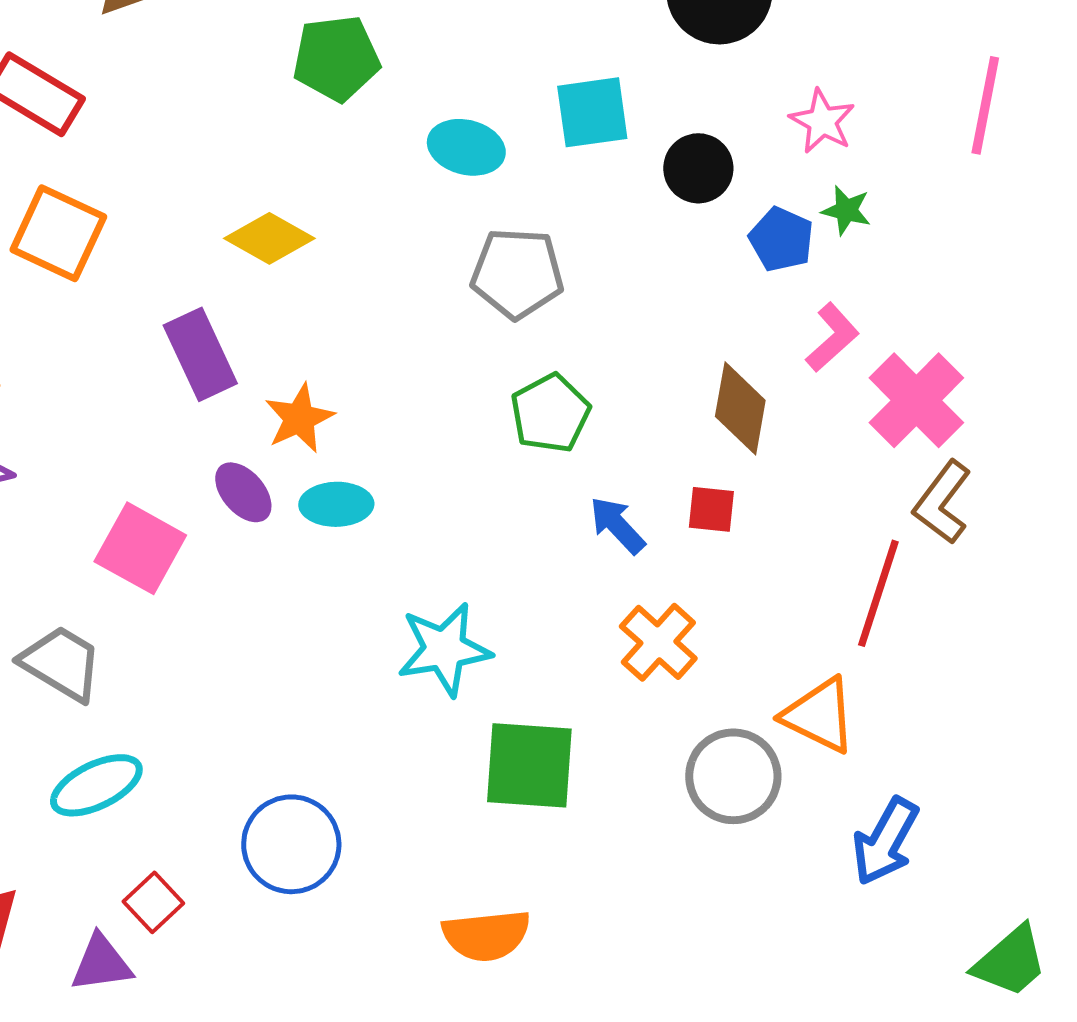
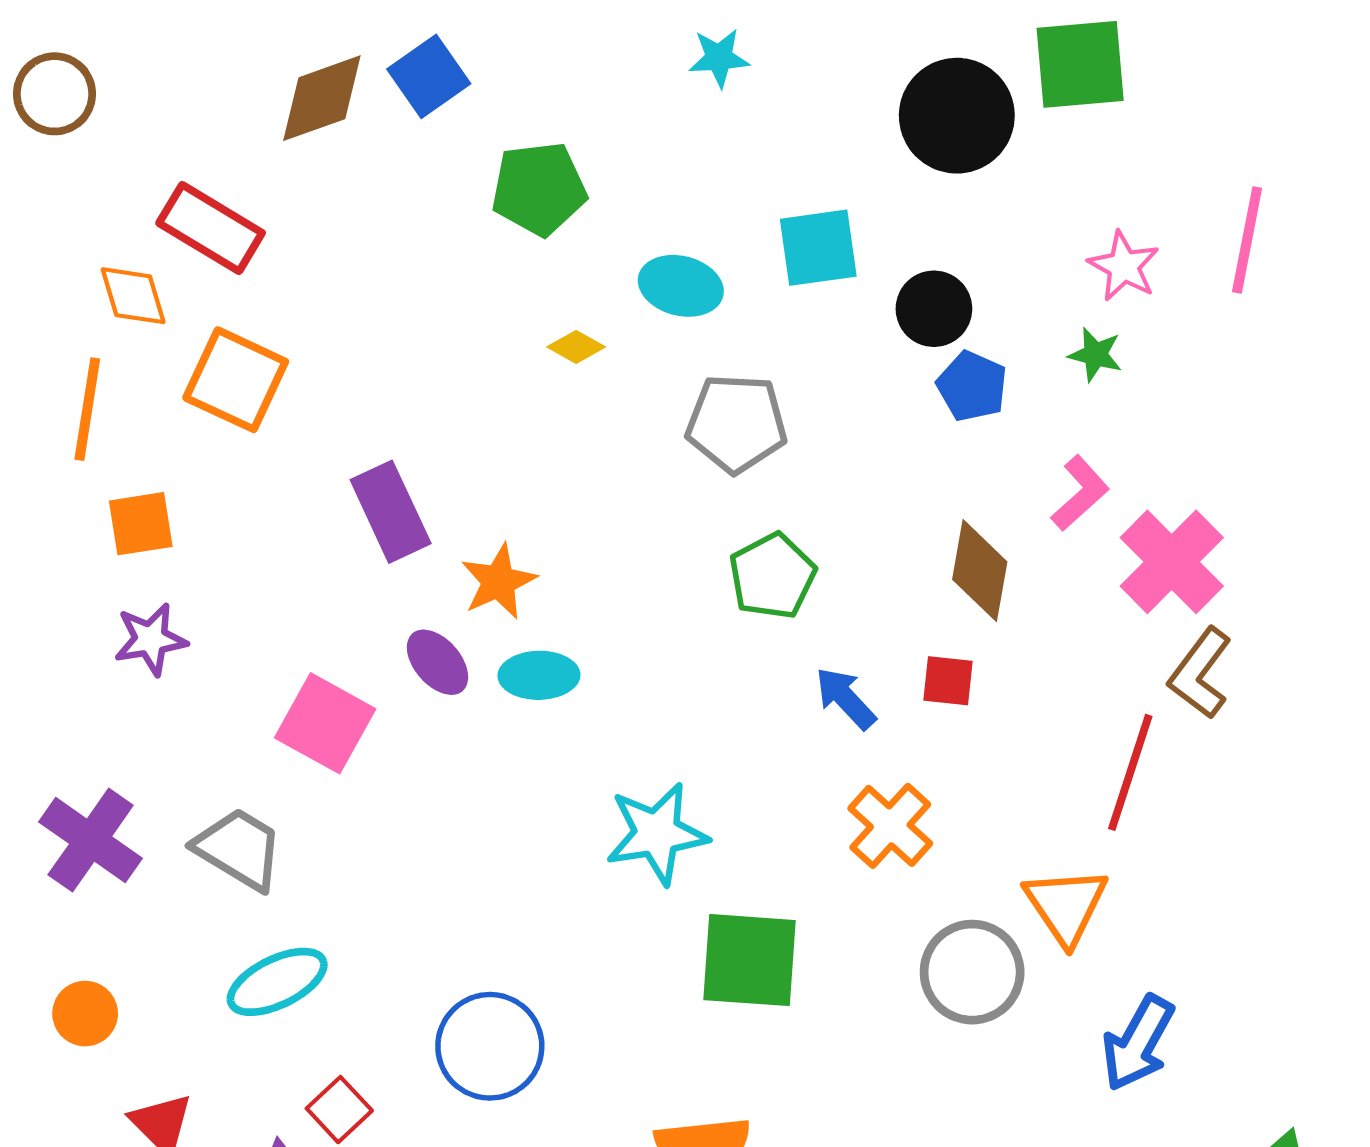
pink star: (822, 121) -> (1124, 266), moved
yellow diamond: (269, 238) -> (576, 347), moved, size x0.6
blue pentagon: (781, 239) -> (972, 386), moved
orange triangle: (819, 715) -> (1066, 906), turned 30

